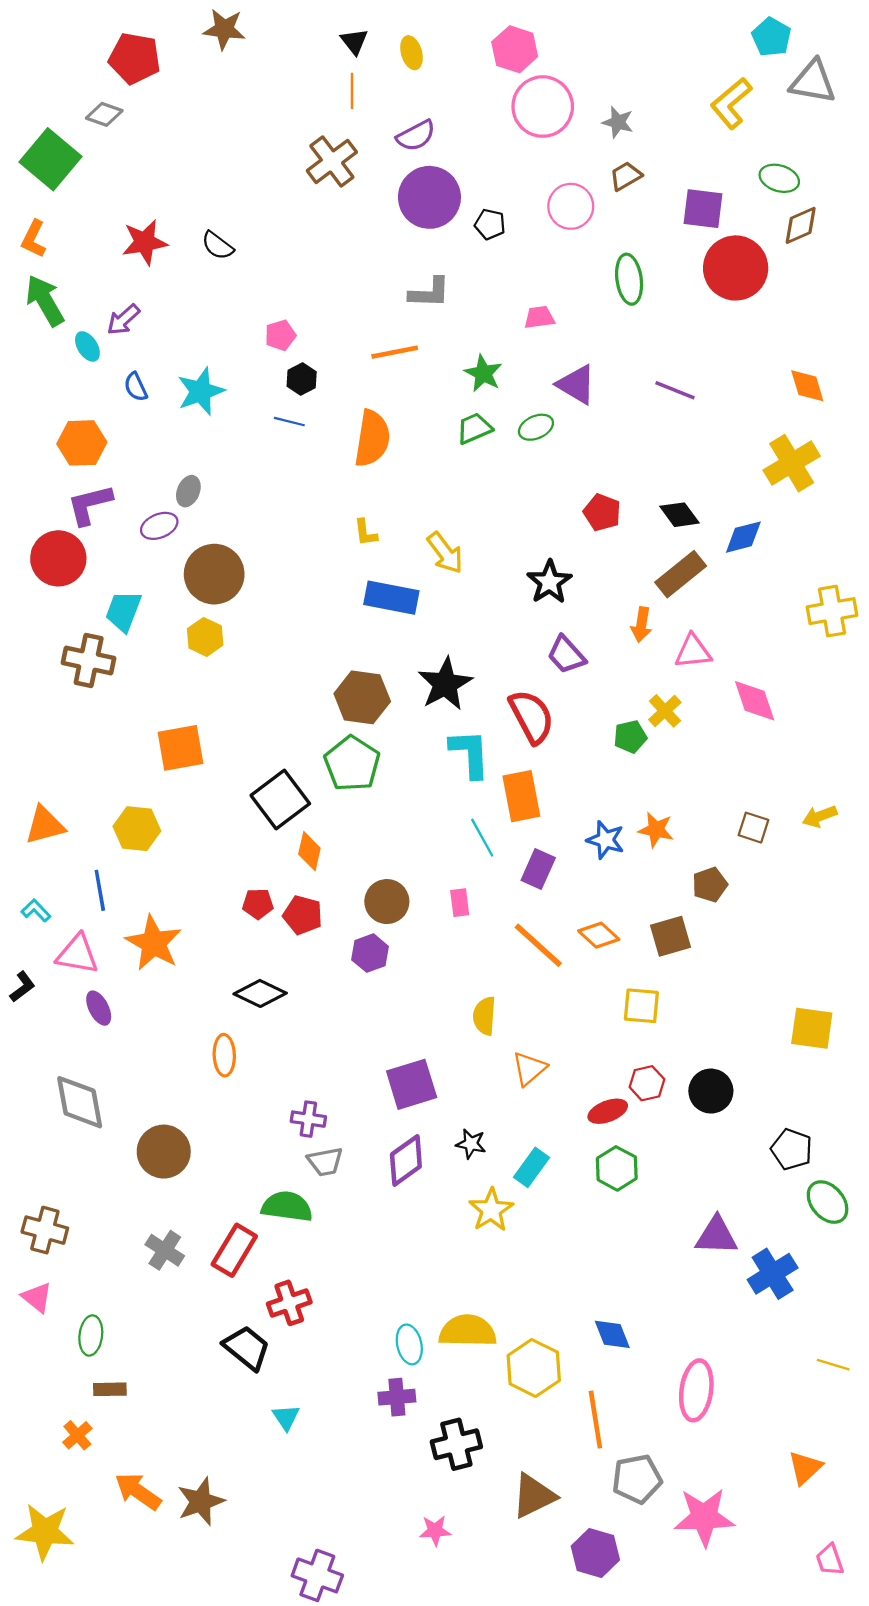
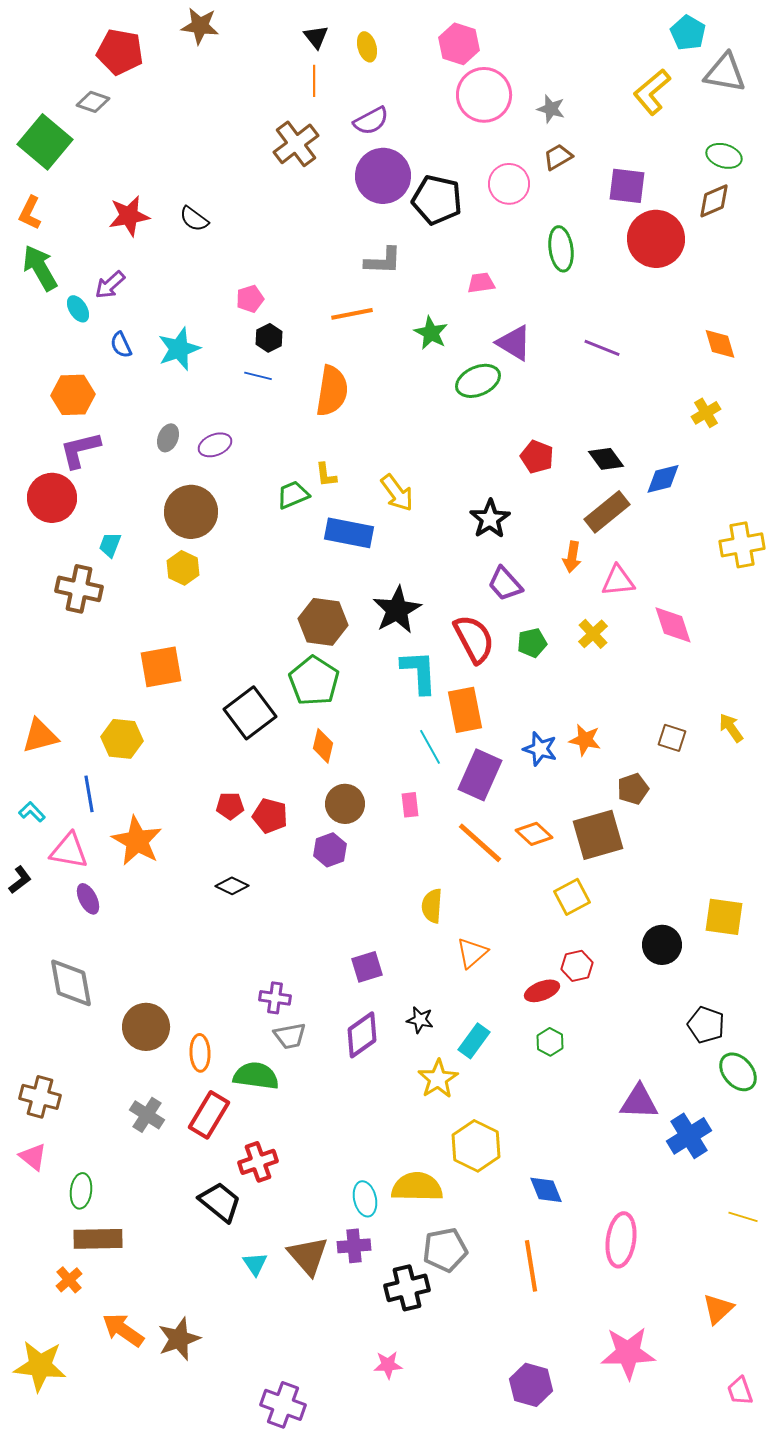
green ellipse: (779, 178) -> (724, 156), moved
black pentagon: (490, 224) -> (437, 200), size x1.8
green ellipse: (536, 427) -> (478, 381), size x1.4
green trapezoid: (474, 428) -> (293, 495), moved
yellow cross: (792, 463) -> (706, 413), size x0.6
purple ellipse: (159, 526) -> (215, 445), moved
cyan trapezoid: (123, 611) -> (110, 545), size x0.7
green pentagon: (630, 737) -> (532, 643), moved
yellow arrow: (820, 816) -> (731, 728), turned 76
orange diamond: (309, 851) -> (323, 746), moved
purple rectangle: (538, 869) -> (480, 775), size x1.4
brown square: (671, 936) -> (598, 835), size x1.4
black diamond: (260, 993) -> (232, 886), size x0.7
yellow square: (641, 1006) -> (572, 897), turned -33
orange ellipse: (224, 1055) -> (200, 1053), moved
purple square: (412, 1084) -> (367, 967), size x0.7
black circle: (711, 1091) -> (662, 945), moved
green hexagon: (617, 1168) -> (550, 1042), size x0.7
yellow hexagon: (534, 1368) -> (476, 1146), moved
brown rectangle: (110, 1389) -> (98, 1239), size x1.6
gray pentagon: (637, 1479) -> (445, 1250), moved
brown triangle: (534, 1496) -> (308, 1256), moved, turned -45

